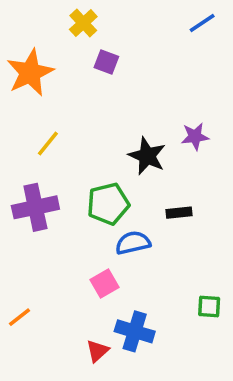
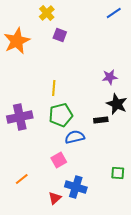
yellow line: (48, 144) -> (54, 88), moved, turned -35
black star: (147, 156) -> (117, 104), moved
orange line: (19, 317) -> (22, 179), moved

